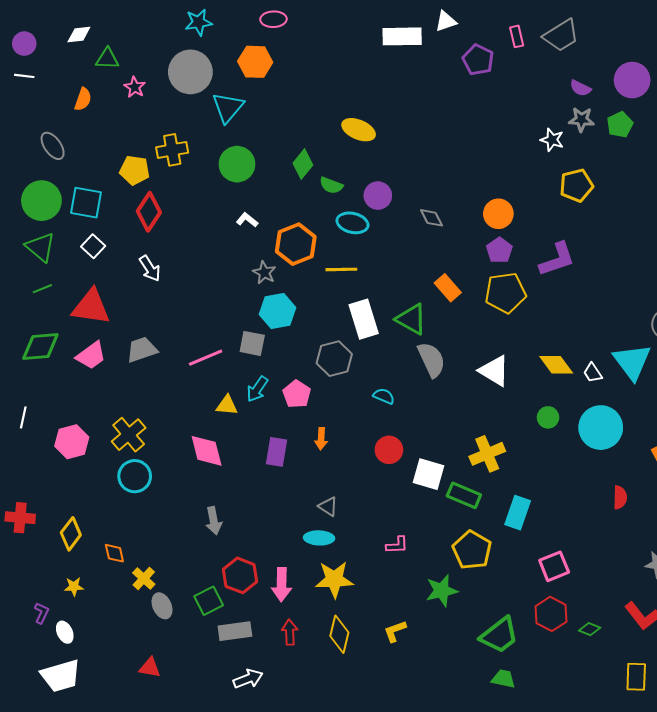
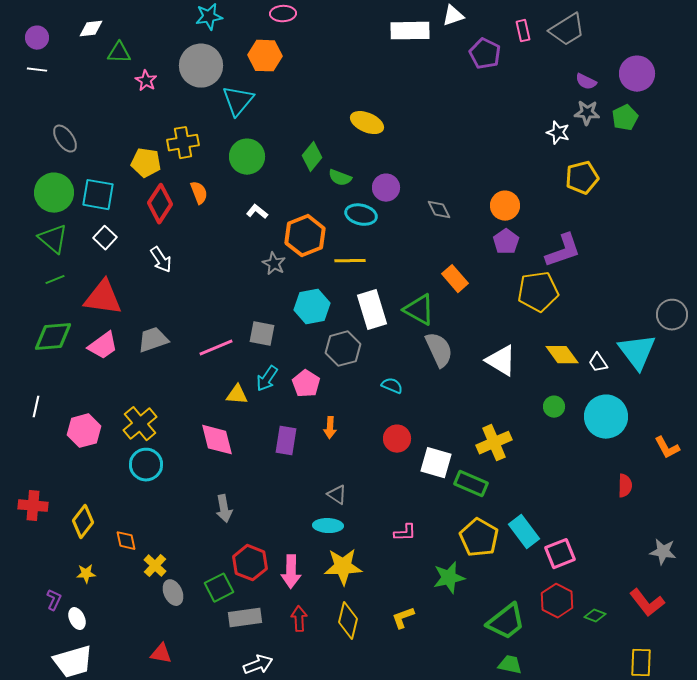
orange semicircle: (83, 99) -> (199, 193), moved, turned -40
yellow pentagon: (505, 293) -> (538, 292), moved
cyan hexagon: (278, 311) -> (312, 307), moved
cyan rectangle: (518, 513) -> (524, 532), moved, turned -56

